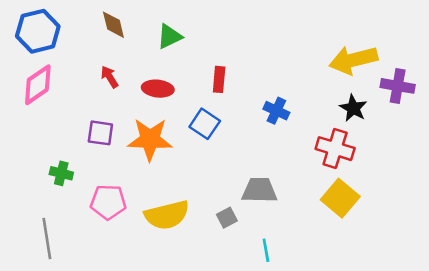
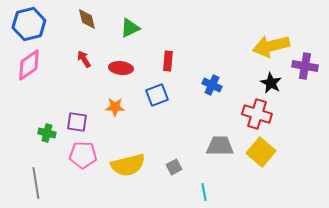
blue square: (205, 124) -> (157, 95), turned 35
purple square: (100, 133) -> (77, 122), moved
orange star: (150, 139) -> (115, 107), size x0.6
gray trapezoid: (259, 190) -> (220, 146), moved

